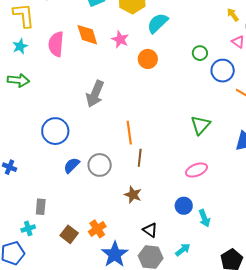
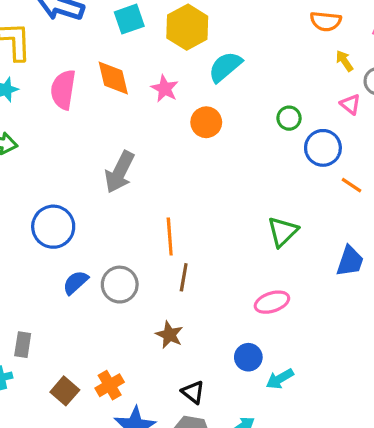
cyan arrow: (204, 218) -> (280, 379), turned 78

